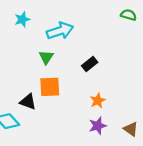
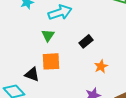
orange star: (98, 101) -> (101, 66), moved

